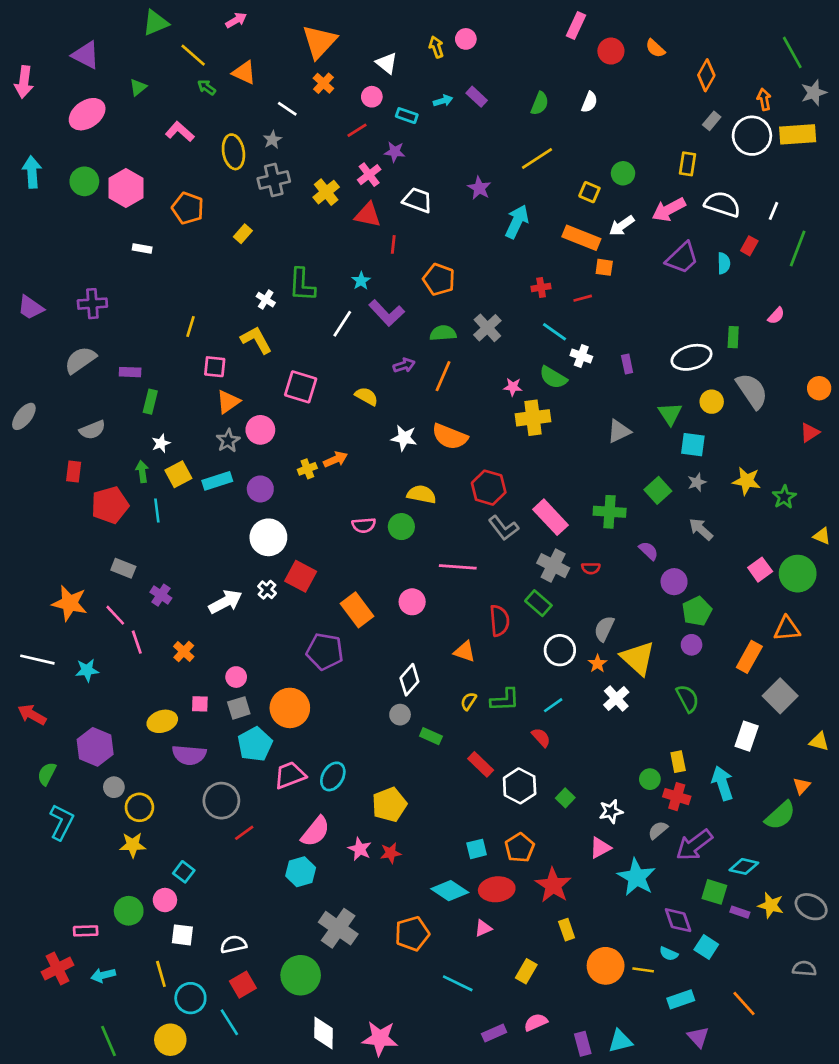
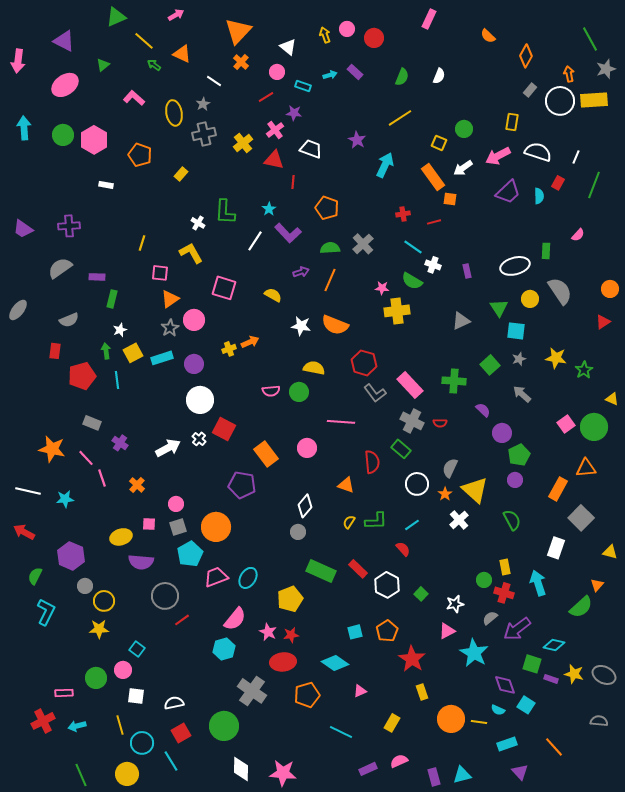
red circle: (611, 51) -> (374, 38), moved
orange rectangle: (581, 238) -> (433, 177), turned 32
green rectangle: (431, 736) -> (321, 571), moved, size x1.8
red ellipse: (497, 889) -> (283, 662), moved

